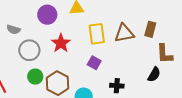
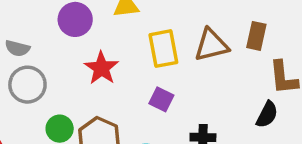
gray circle: (29, 50) -> (27, 85), moved

